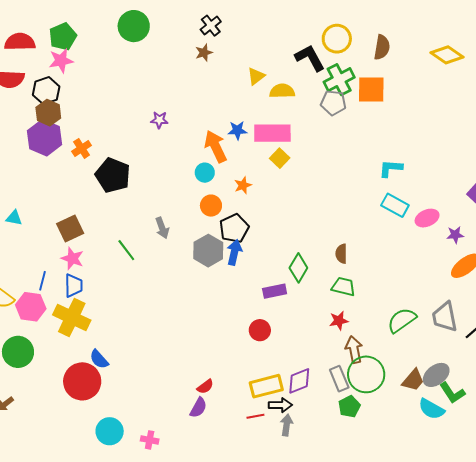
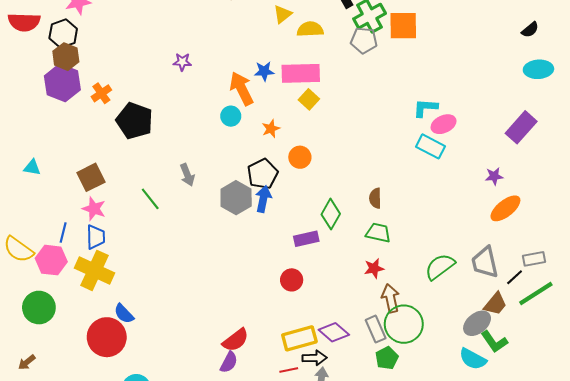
orange circle: (211, 206) -> (300, 157), moved
pink ellipse: (427, 218) -> (444, 124), moved
brown trapezoid: (413, 380) -> (495, 304), moved
purple diamond: (299, 381) -> (334, 332), turned 64
red semicircle: (205, 387) -> (236, 340), size x1.5

